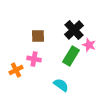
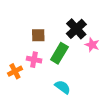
green rectangle: (71, 56) -> (59, 53), moved

